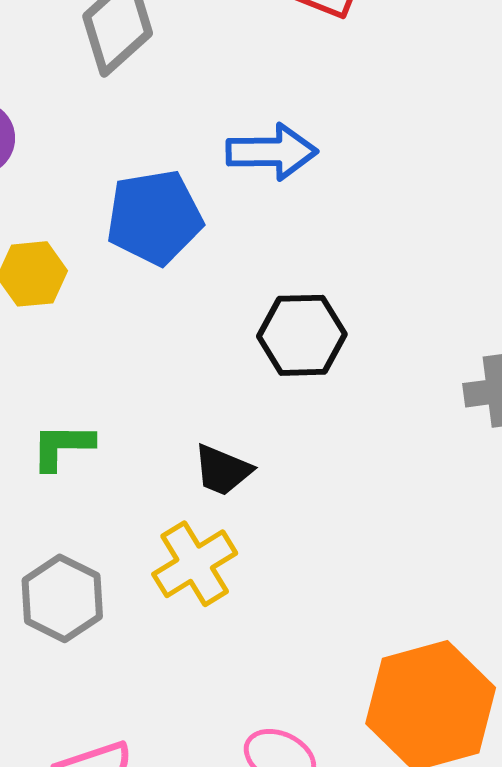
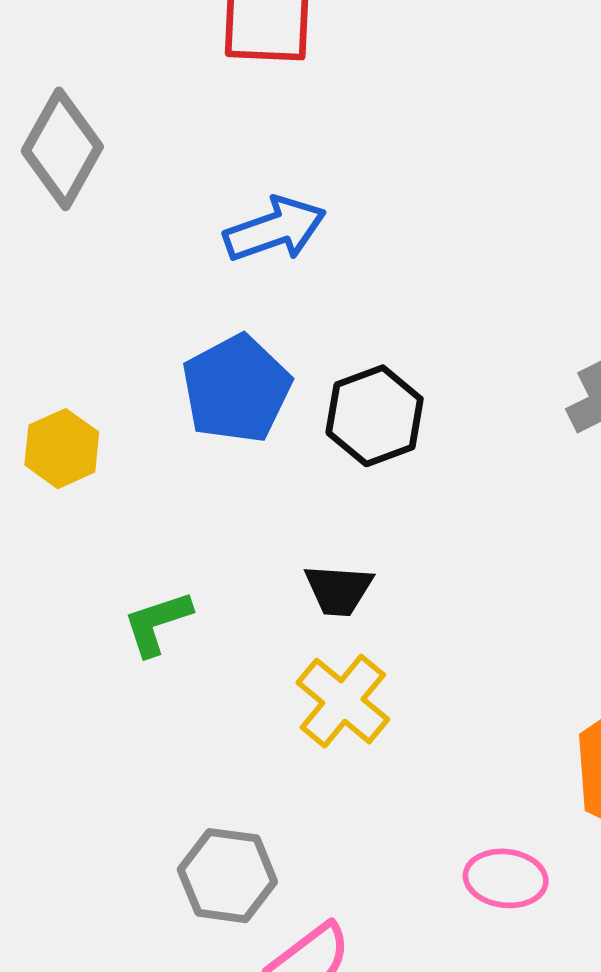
blue pentagon: (154, 217) -> (236, 389), moved
gray hexagon: (62, 598) -> (227, 876), moved

